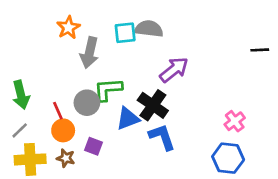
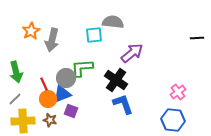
orange star: (68, 27) -> (31, 31), moved
cyan square: (125, 33) -> (94, 35), moved
gray arrow: (90, 53) -> (52, 40), moved
blue triangle: (128, 119) -> (62, 94), moved

